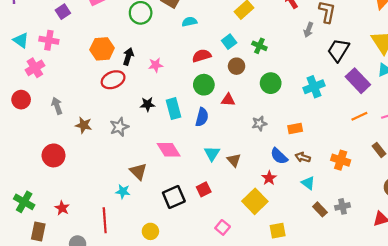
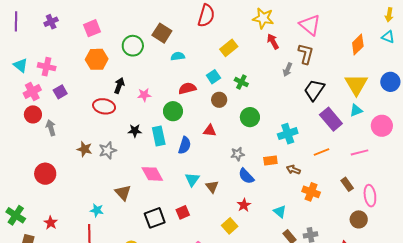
purple square: (63, 12) -> (60, 92), moved
orange hexagon: (102, 49) -> (97, 59), moved
red ellipse: (113, 80) -> (104, 106), turned 30
green circle: (204, 85) -> (173, 111), moved
cyan cross: (314, 87) -> (288, 134), moved
red circle: (21, 100) -> (33, 114), moved
orange line: (359, 116) -> (322, 152), moved
brown star: (84, 125) -> (85, 149), moved
blue semicircle: (279, 156) -> (246, 176), moved
brown arrow: (303, 157) -> (293, 170), moved
cyan star: (123, 192) -> (97, 210), moved
yellow square: (255, 201) -> (230, 226), size x0.7

